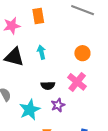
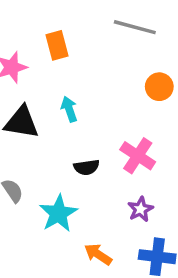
orange circle: (82, 53) -> (159, 87), moved
purple star: (58, 105) -> (140, 209), moved

